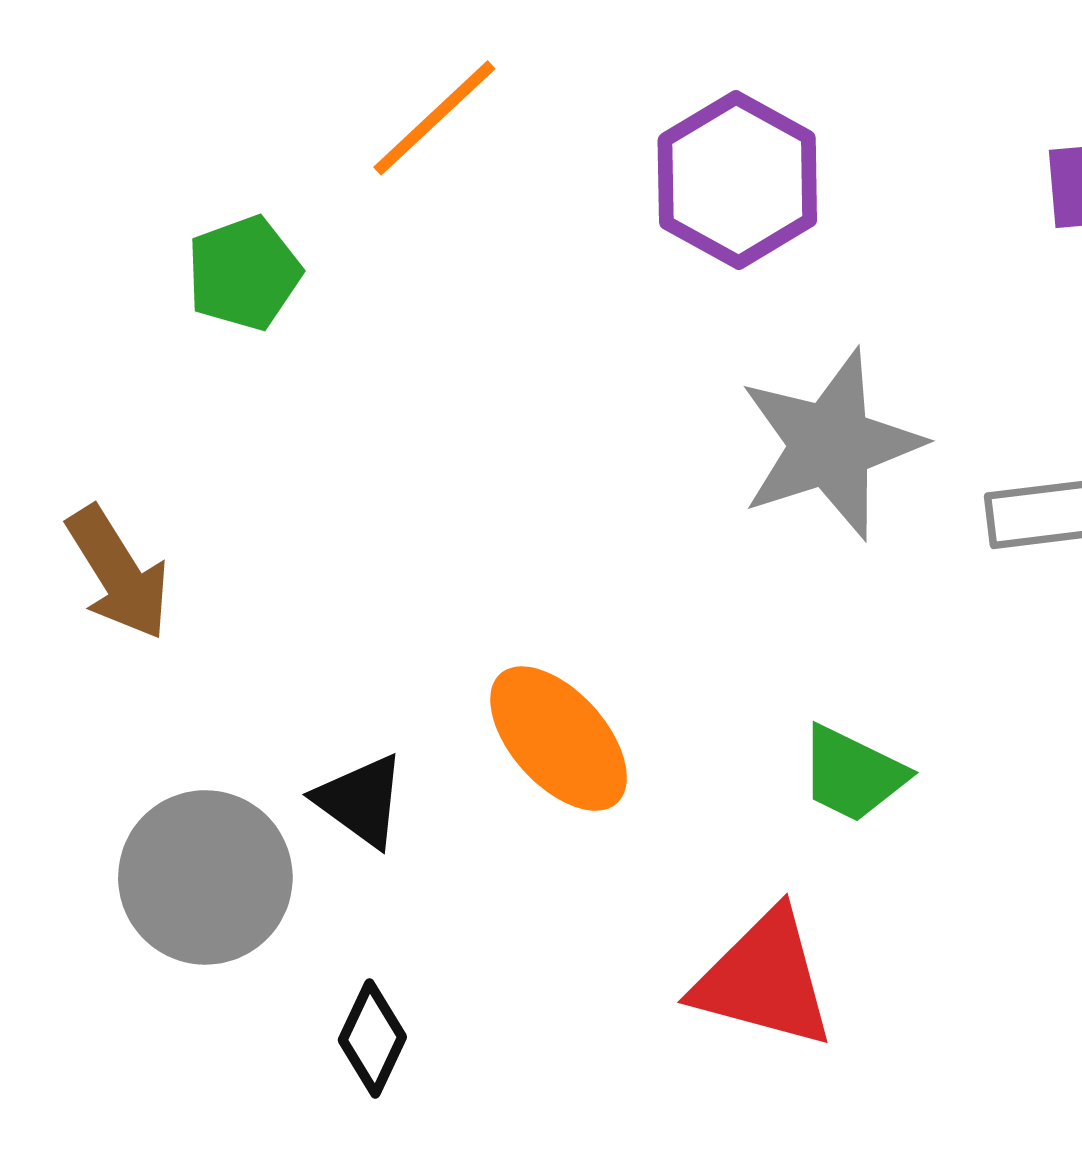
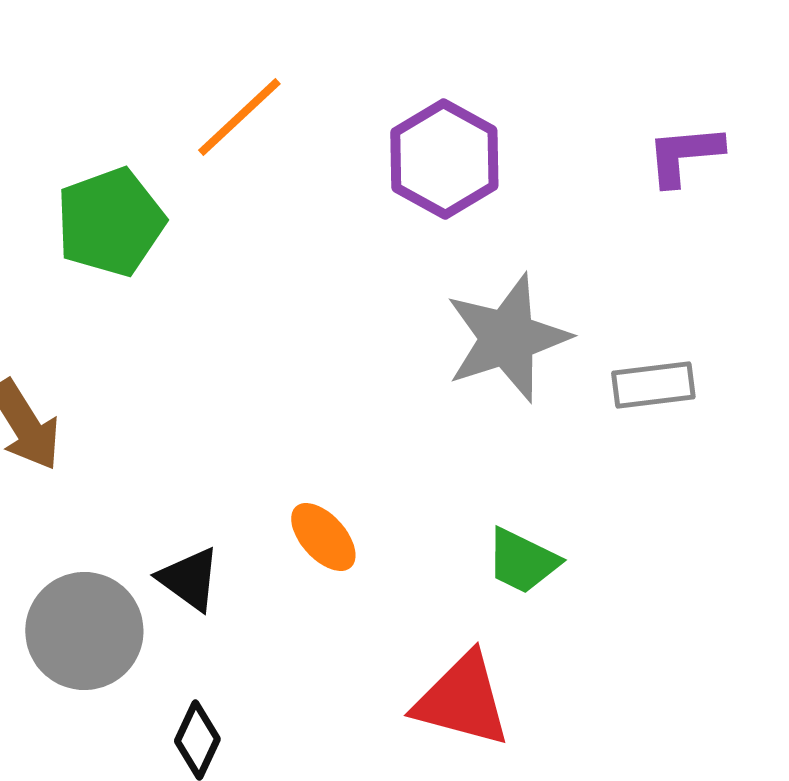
green pentagon: (244, 273) -> (110, 222), size x1.4
orange ellipse: (559, 739) -> (323, 537), size x0.7

